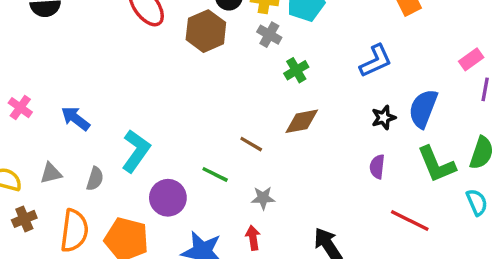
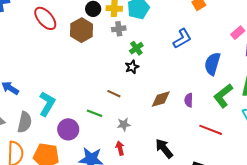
gray cross: (269, 35) -> (119, 29), turned -32
black star: (384, 118) -> (132, 67), moved
brown diamond: (302, 121) -> (161, 99), moved
green L-shape: (436, 164) -> (223, 96), turned 80
gray semicircle: (95, 179) -> (25, 122), size x1.5

